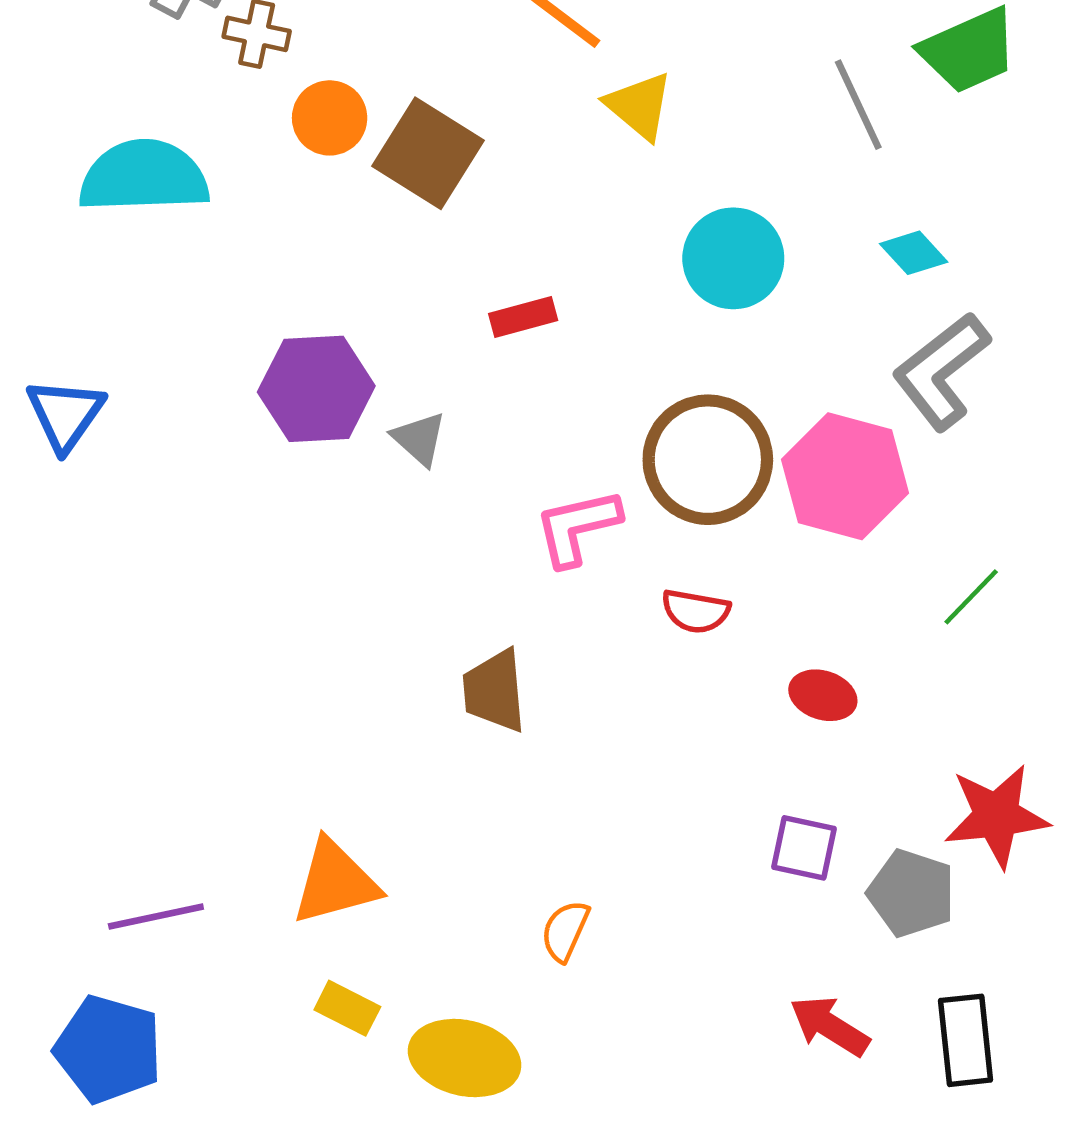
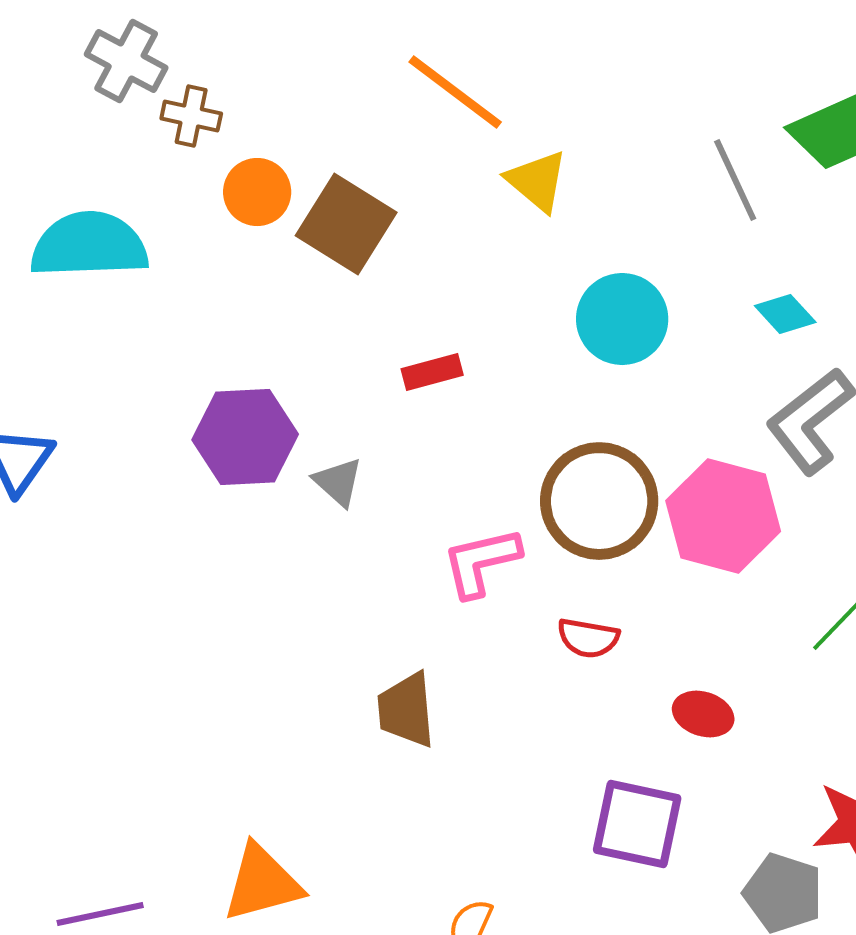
purple square: (804, 848) -> (637, 824), moved, size x1.5

